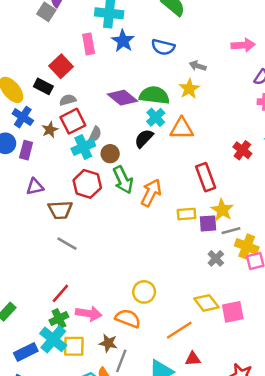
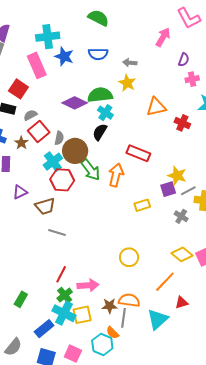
pink rectangle: (89, 44) -> (37, 65), size x1.4
pink arrow: (243, 45) -> (163, 37), turned -42
orange triangle: (182, 129) -> (156, 107), moved
cyan cross: (83, 147) -> (53, 162), moved
brown circle: (110, 154) -> (75, 151), size x1.6
red rectangle: (206, 177) -> (138, 153), moved, turned -35
yellow rectangle: (186, 214) -> (142, 205), moved
orange semicircle: (128, 318) -> (129, 300), moved

